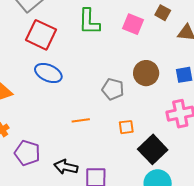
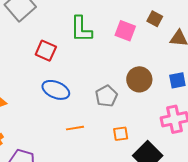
red square: (41, 35) -> (46, 51), moved, size x0.7
blue ellipse: (48, 73) -> (56, 90), moved
gray pentagon: (113, 89) -> (106, 96), turned 30

